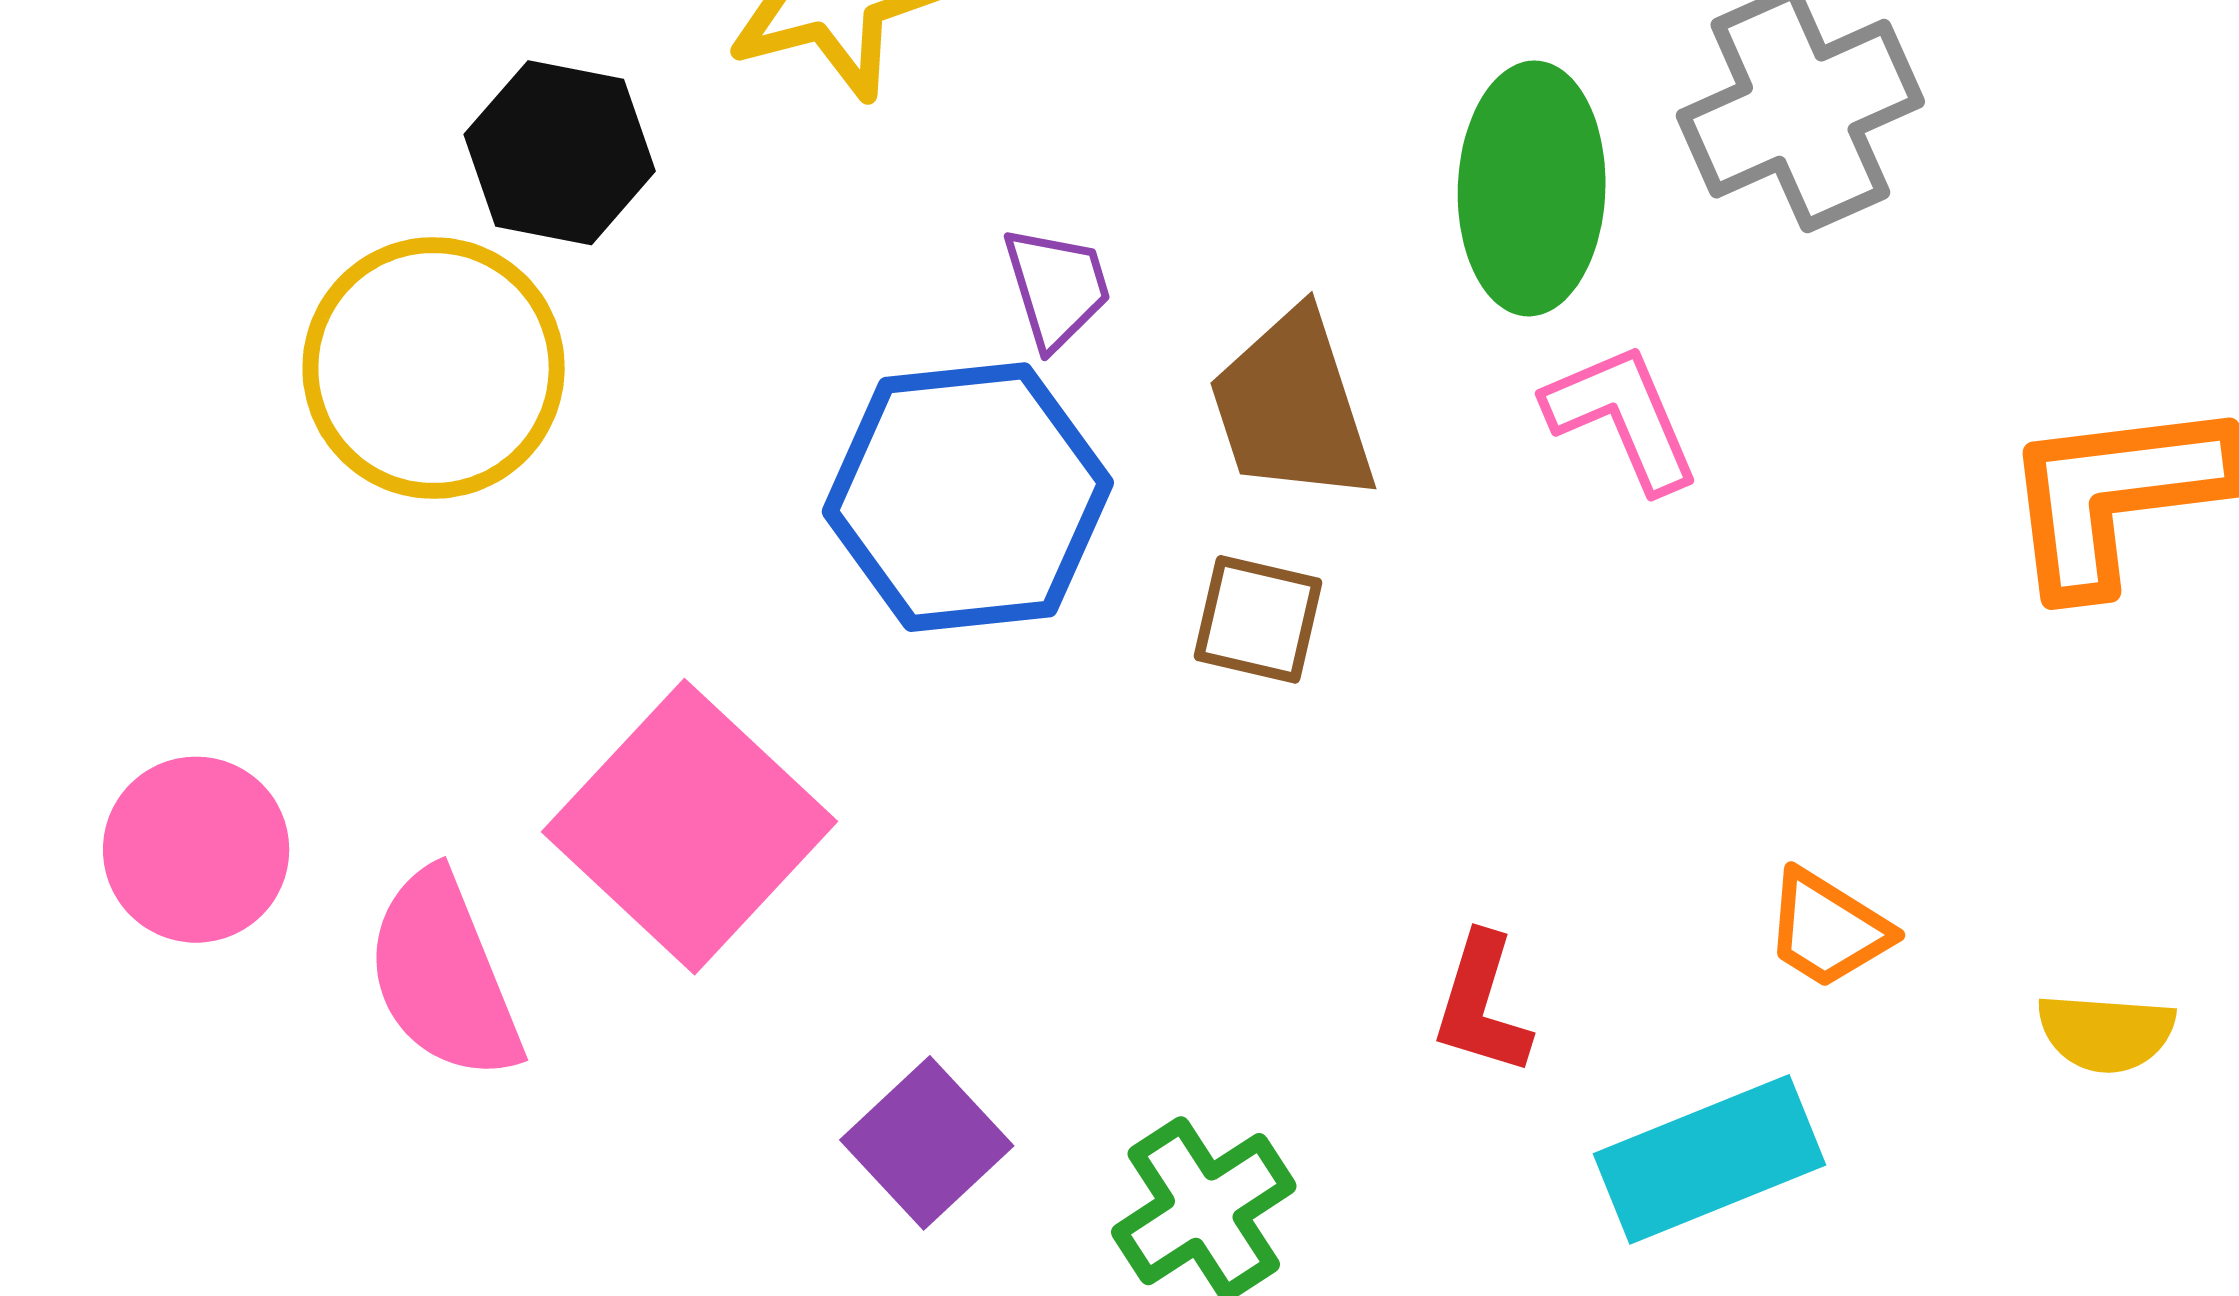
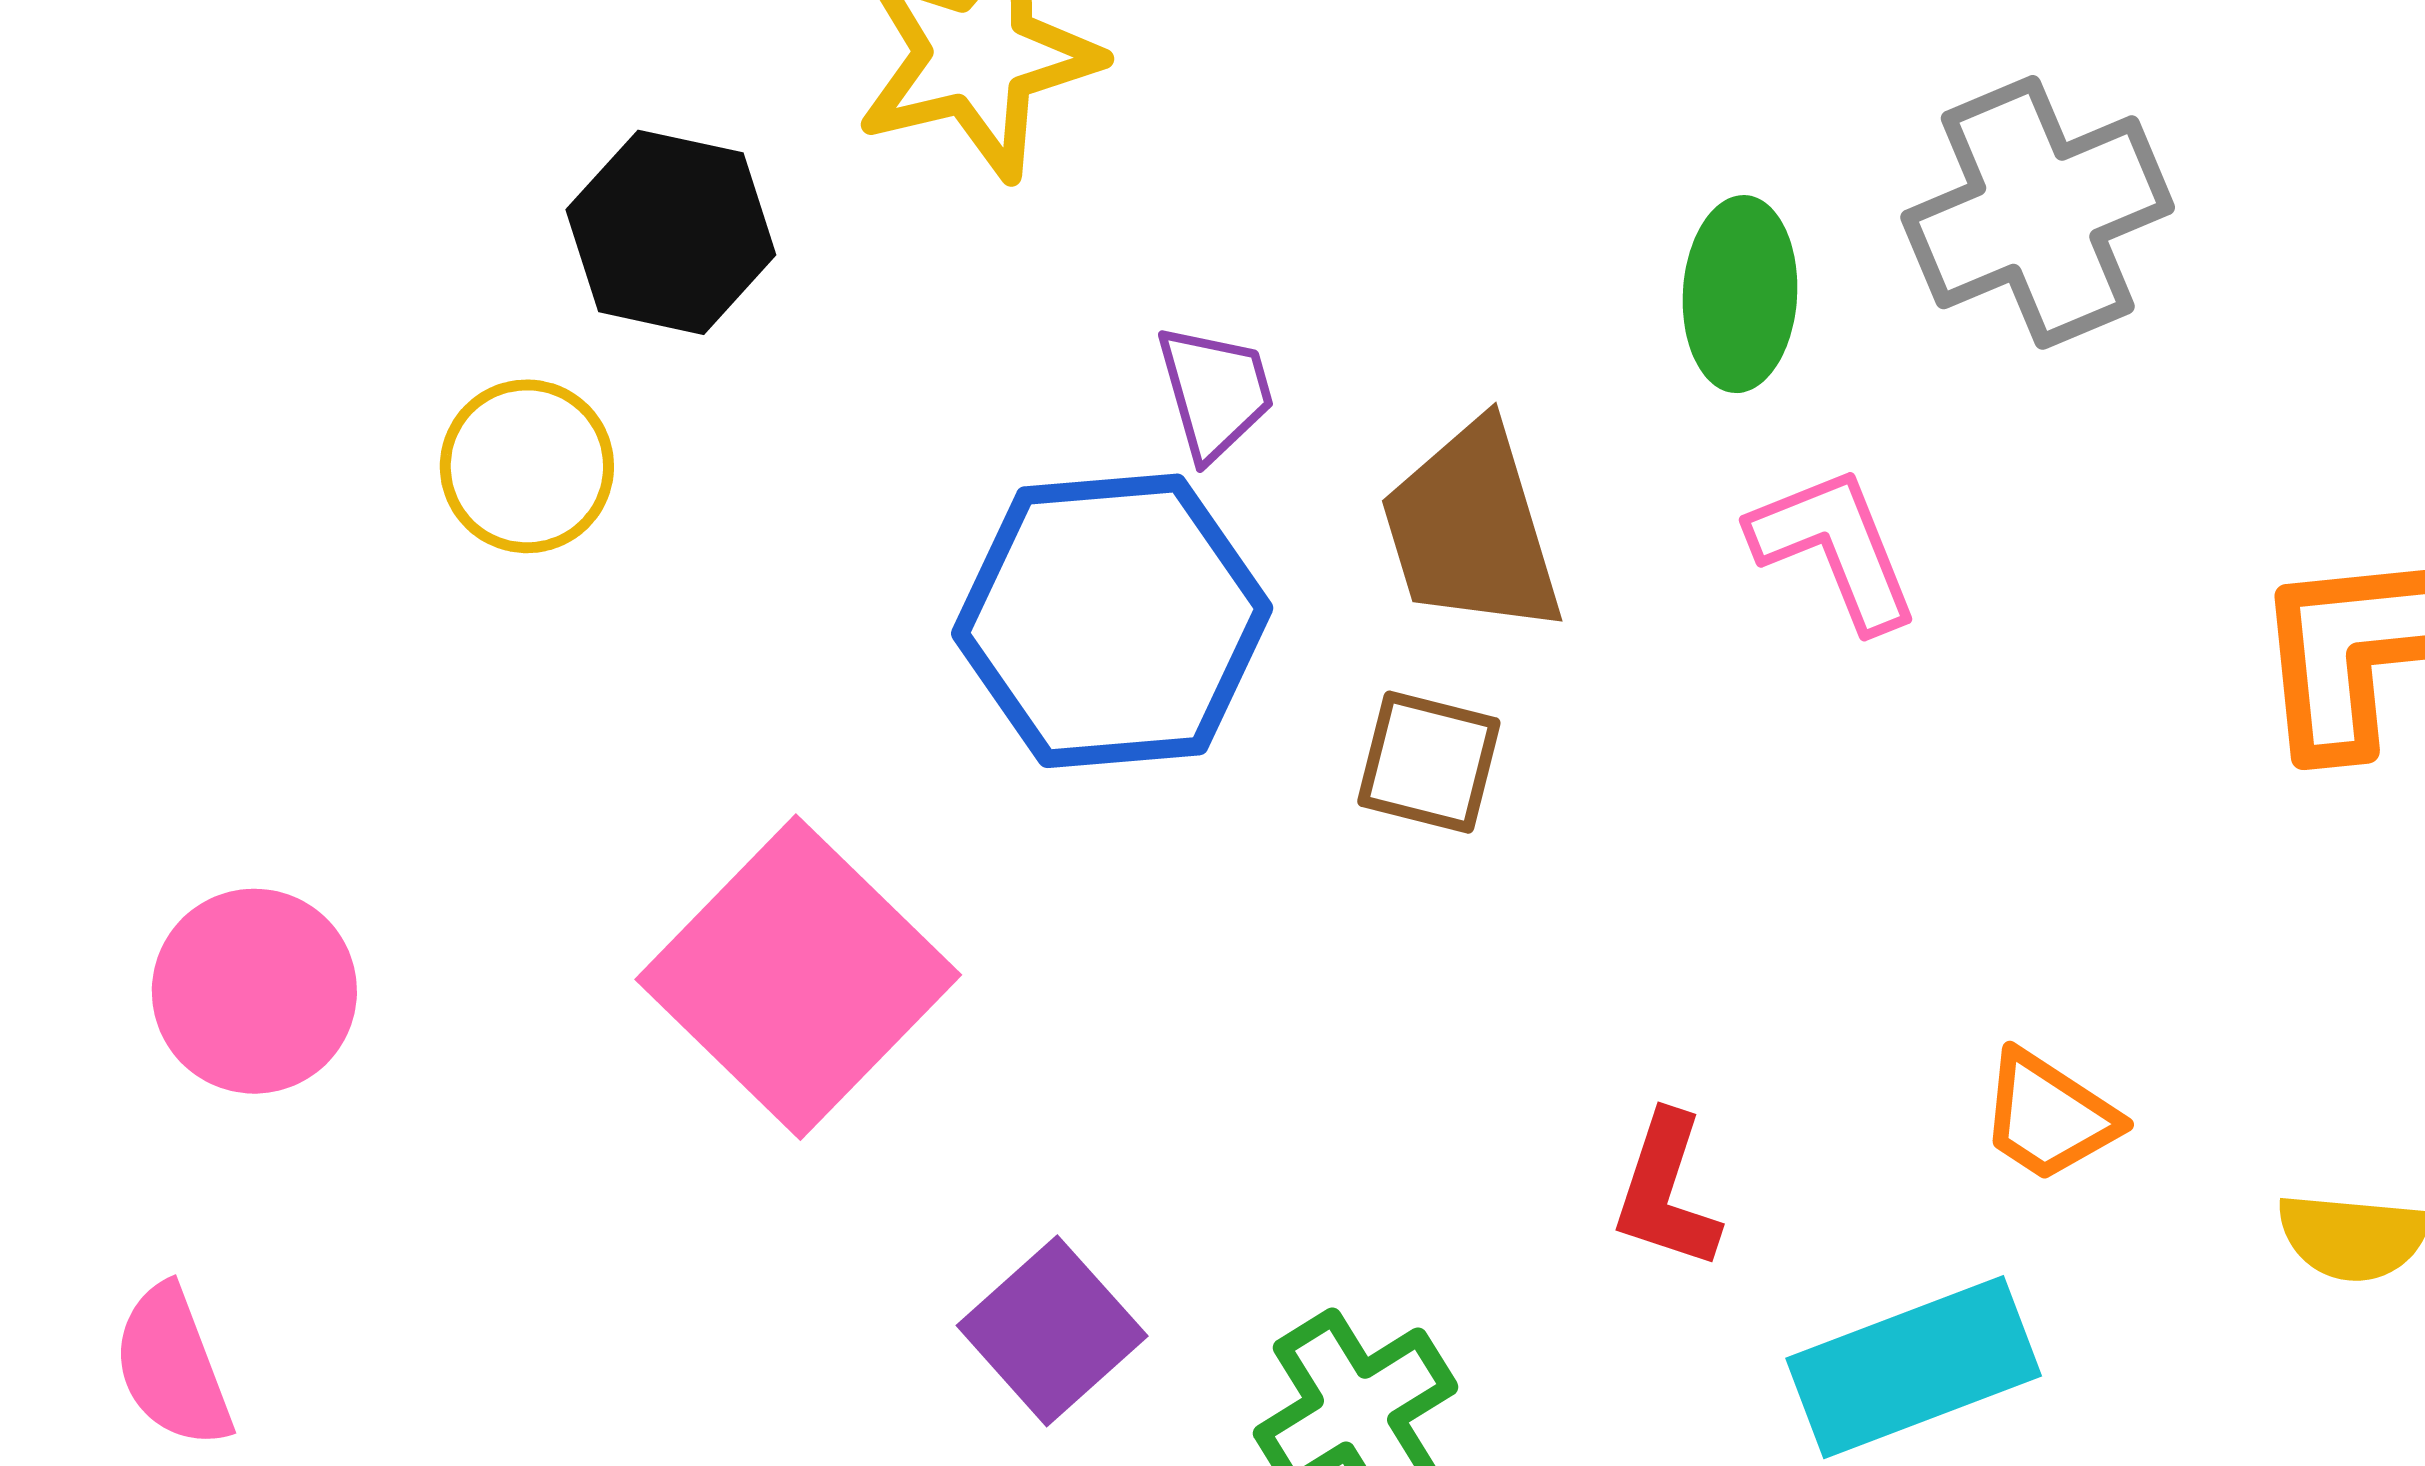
green ellipse: (1532, 188) -> (1740, 294), size x0.7
yellow circle: (434, 368) -> (527, 466), size x0.6
pink semicircle: (444, 976) -> (172, 1367), moved, size x0.7

